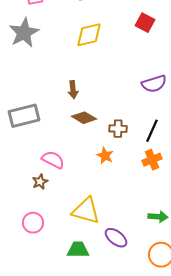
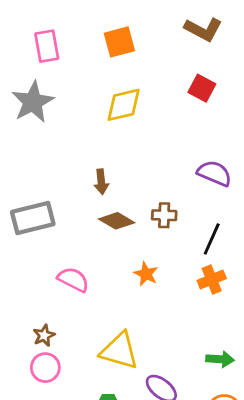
purple semicircle: (154, 84) -> (214, 173), turned -140
brown cross: (118, 129) -> (164, 215), moved
brown star: (40, 182) -> (44, 335), moved

